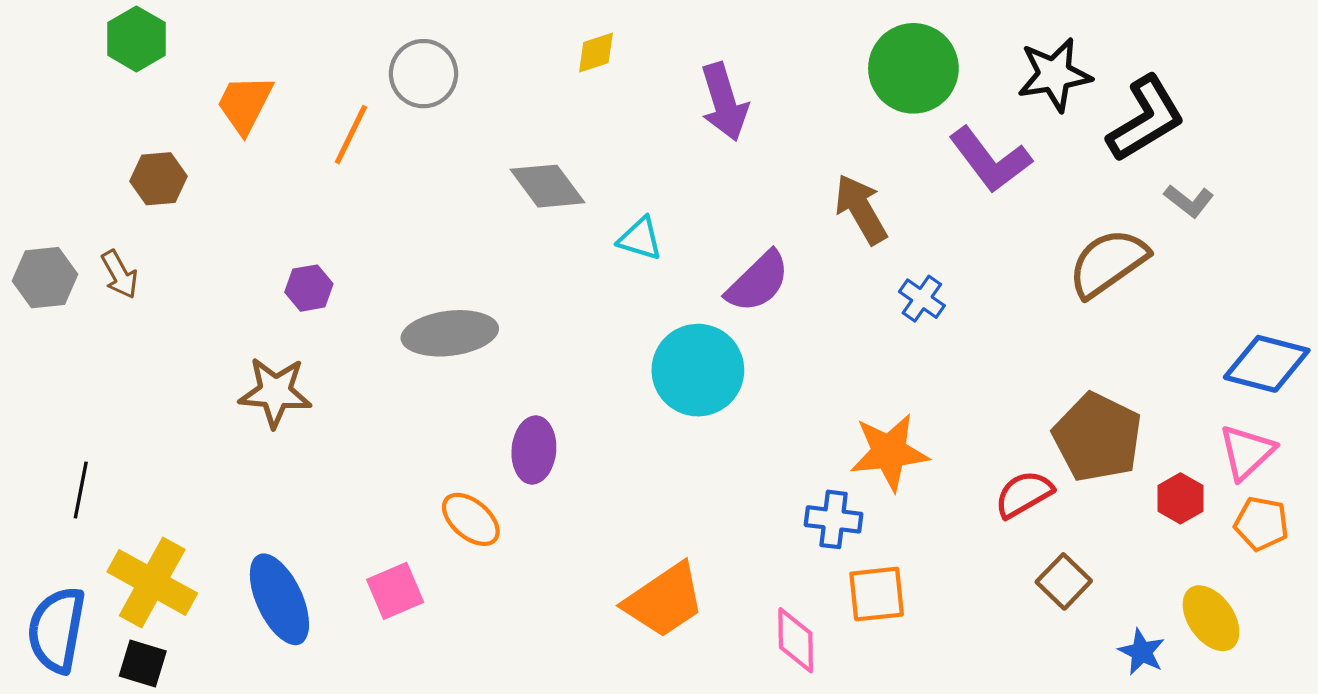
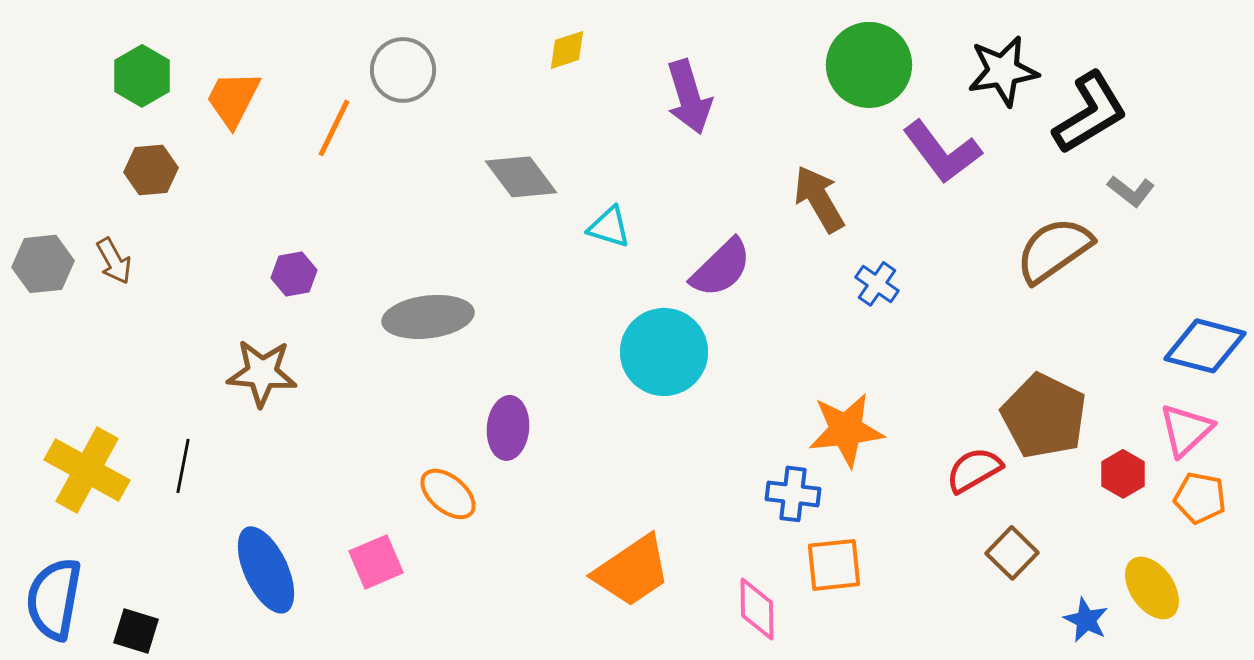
green hexagon: (136, 39) -> (142, 76), moved
black line: (81, 490) -> (183, 466), moved
yellow cross: (152, 582) -> (87, 470), moved

